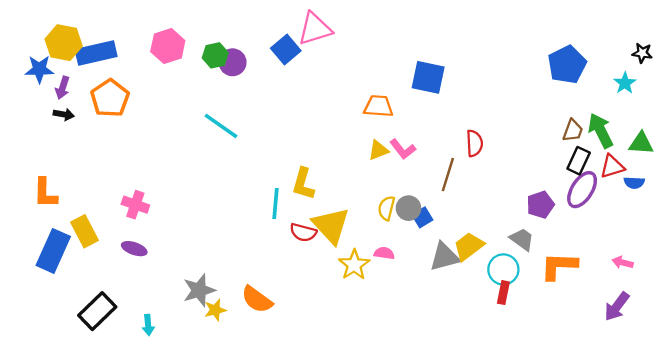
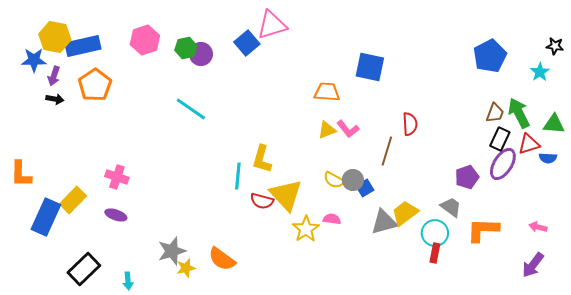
orange L-shape: (45, 193) -> (21, 174), moved
yellow semicircle: (387, 208) -> (334, 180), turned -75
yellow rectangle: (84, 231) -> (73, 200), turned 72

